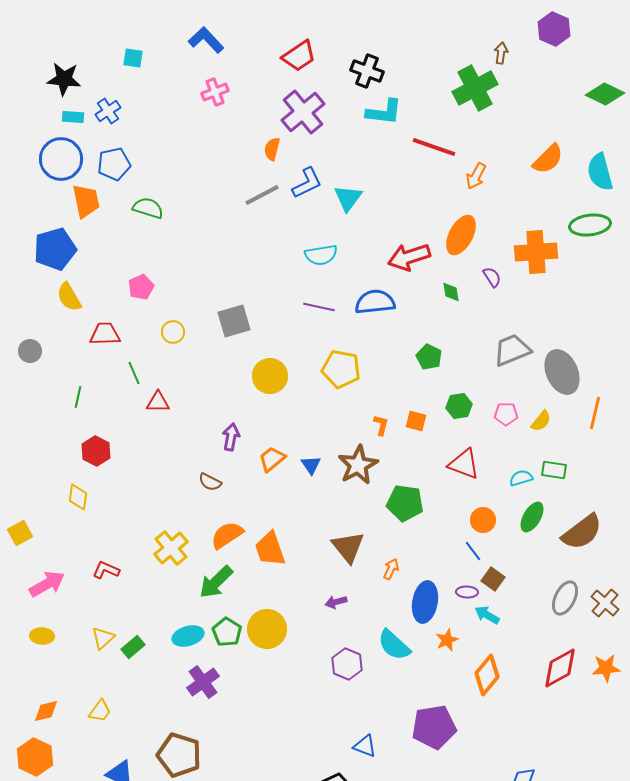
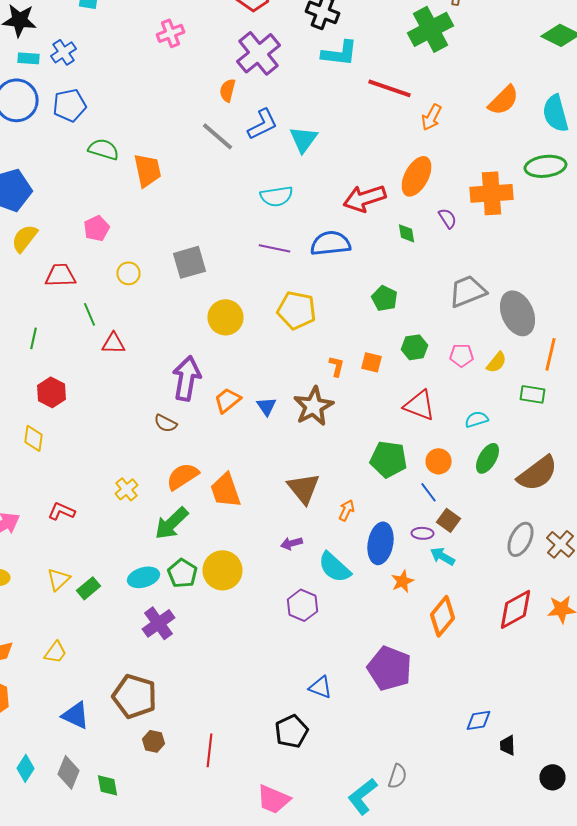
gray line: (262, 195) -> (218, 136), turned 69
orange trapezoid: (86, 201) -> (148, 170), moved
yellow semicircle: (69, 297) -> (24, 238), turned 68
purple arrow: (231, 437) -> (186, 378), size x1.6
green rectangle: (554, 470) -> (532, 394), moved
green pentagon: (405, 503) -> (388, 459), moved
yellow cross: (171, 548) -> (126, 489), size x0.7
cyan semicircle: (394, 645) -> (334, 567), moved
purple pentagon: (434, 727) -> (390, 668), turned 30

